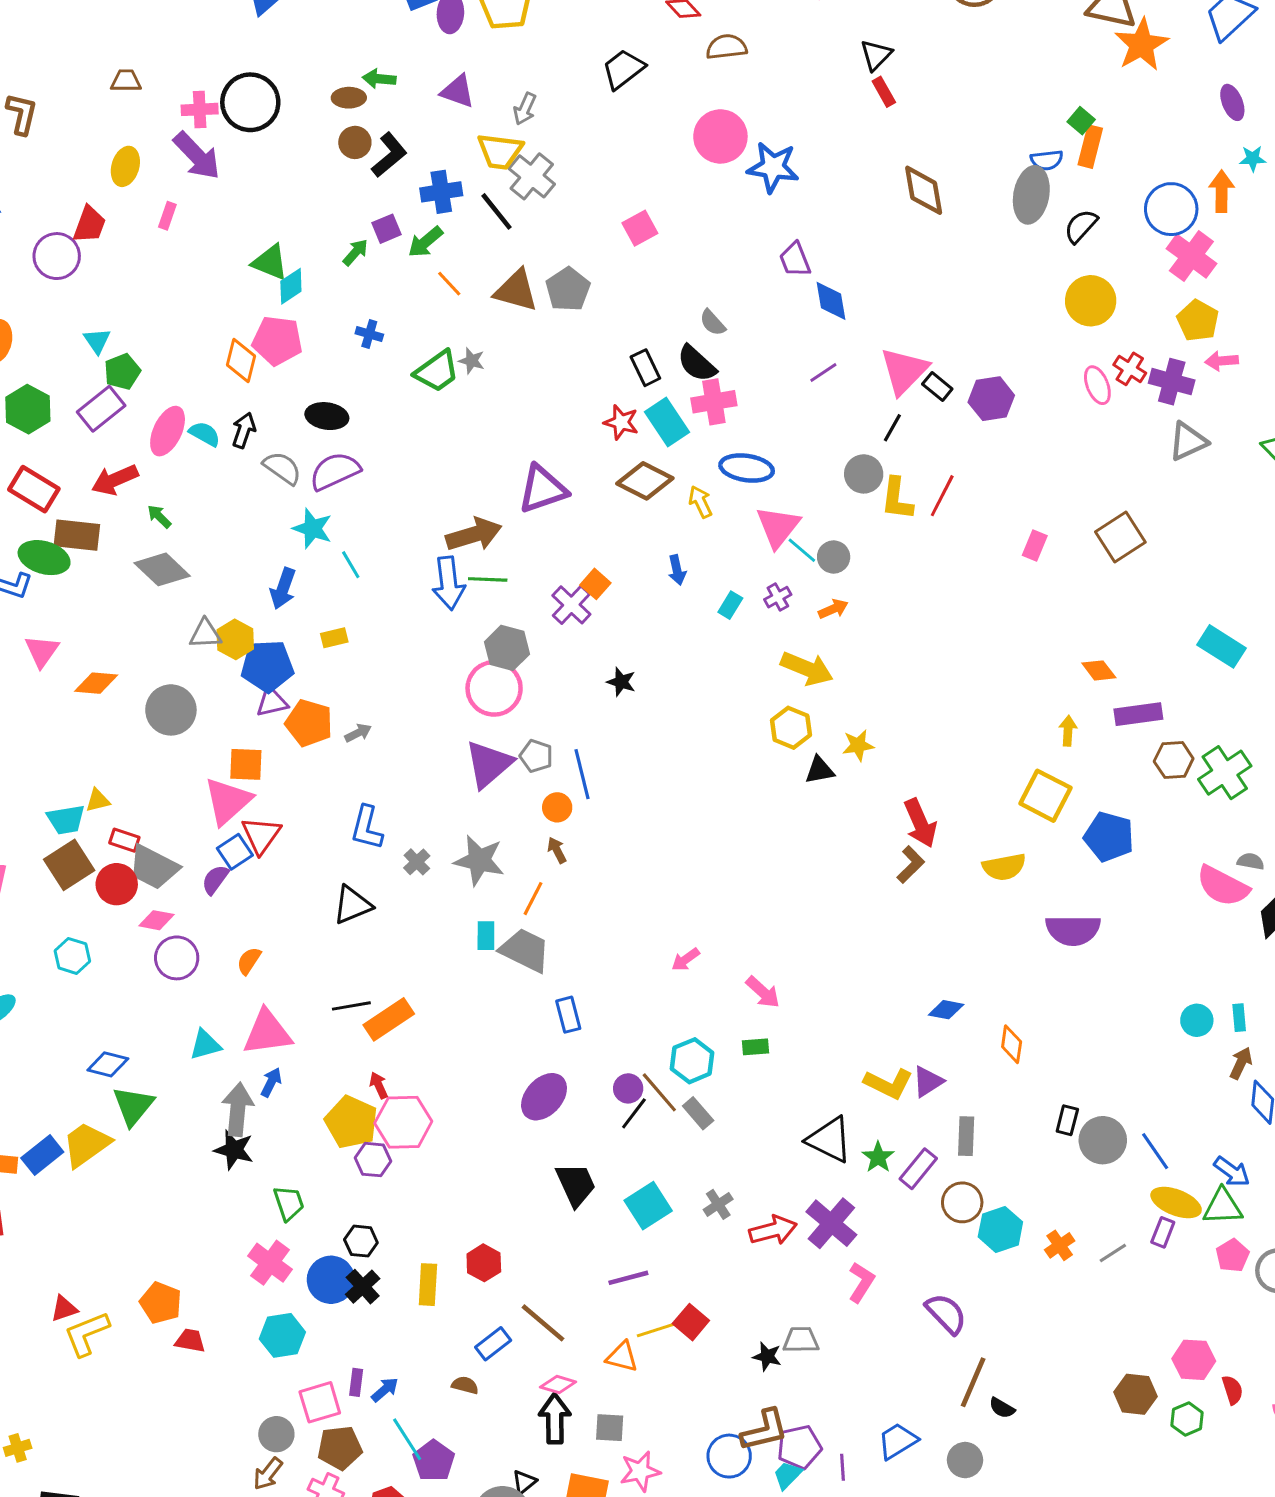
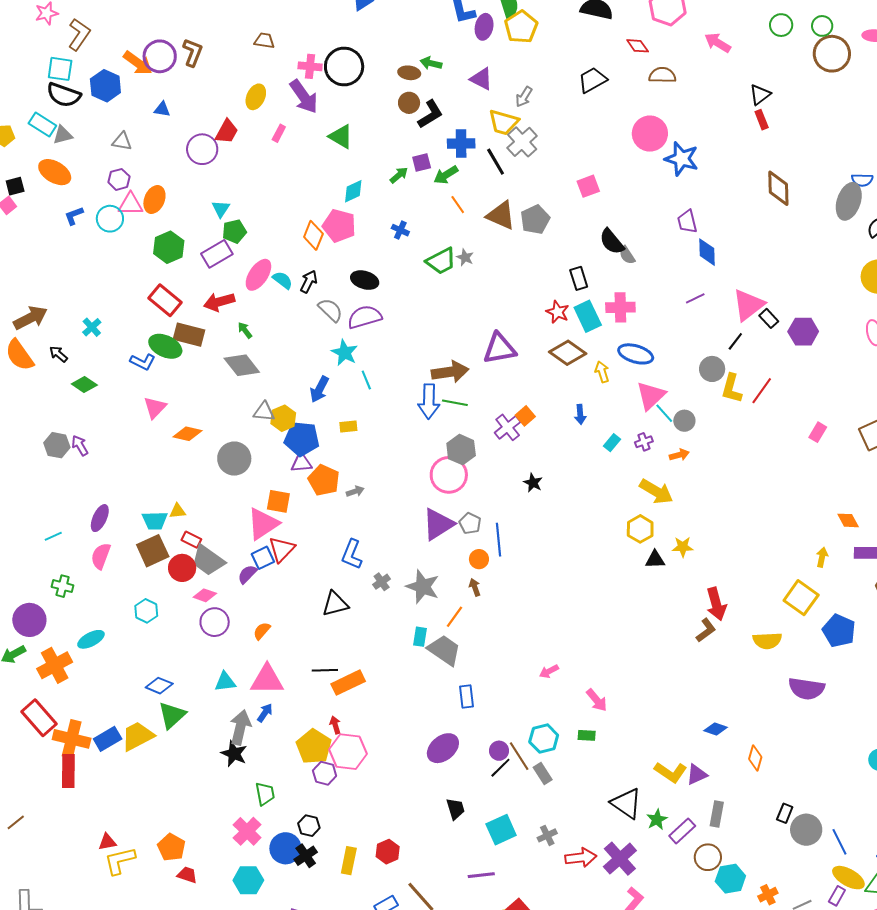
green triangle: (270, 262) -> (341, 137), moved
black semicircle: (697, 364) -> (612, 242), moved
black trapezoid: (576, 1184) -> (456, 809), size x0.7

